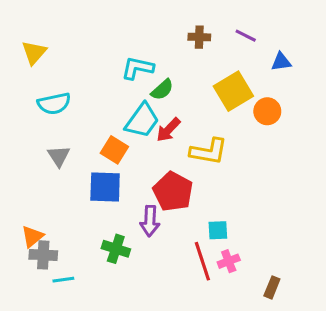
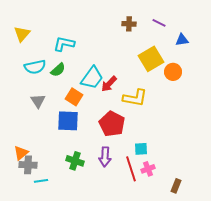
cyan L-shape: (138, 68) -> (64, 44), moved
green semicircle: (162, 90) -> (58, 70), moved
purple arrow: (150, 221) -> (105, 157), moved

